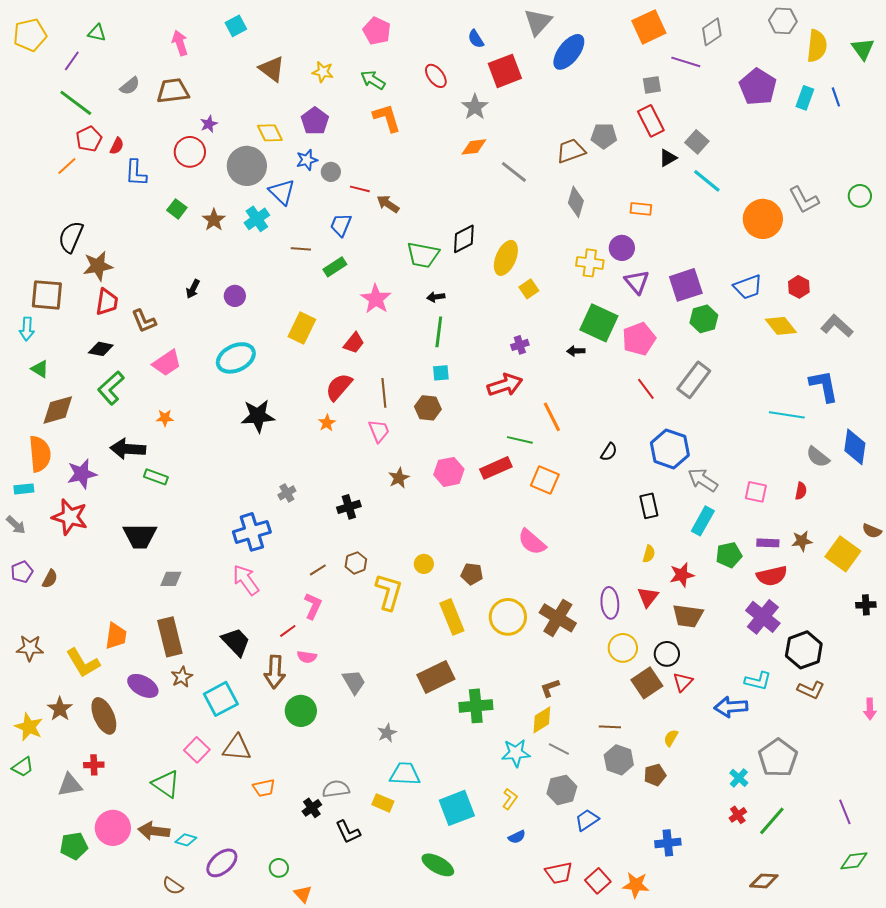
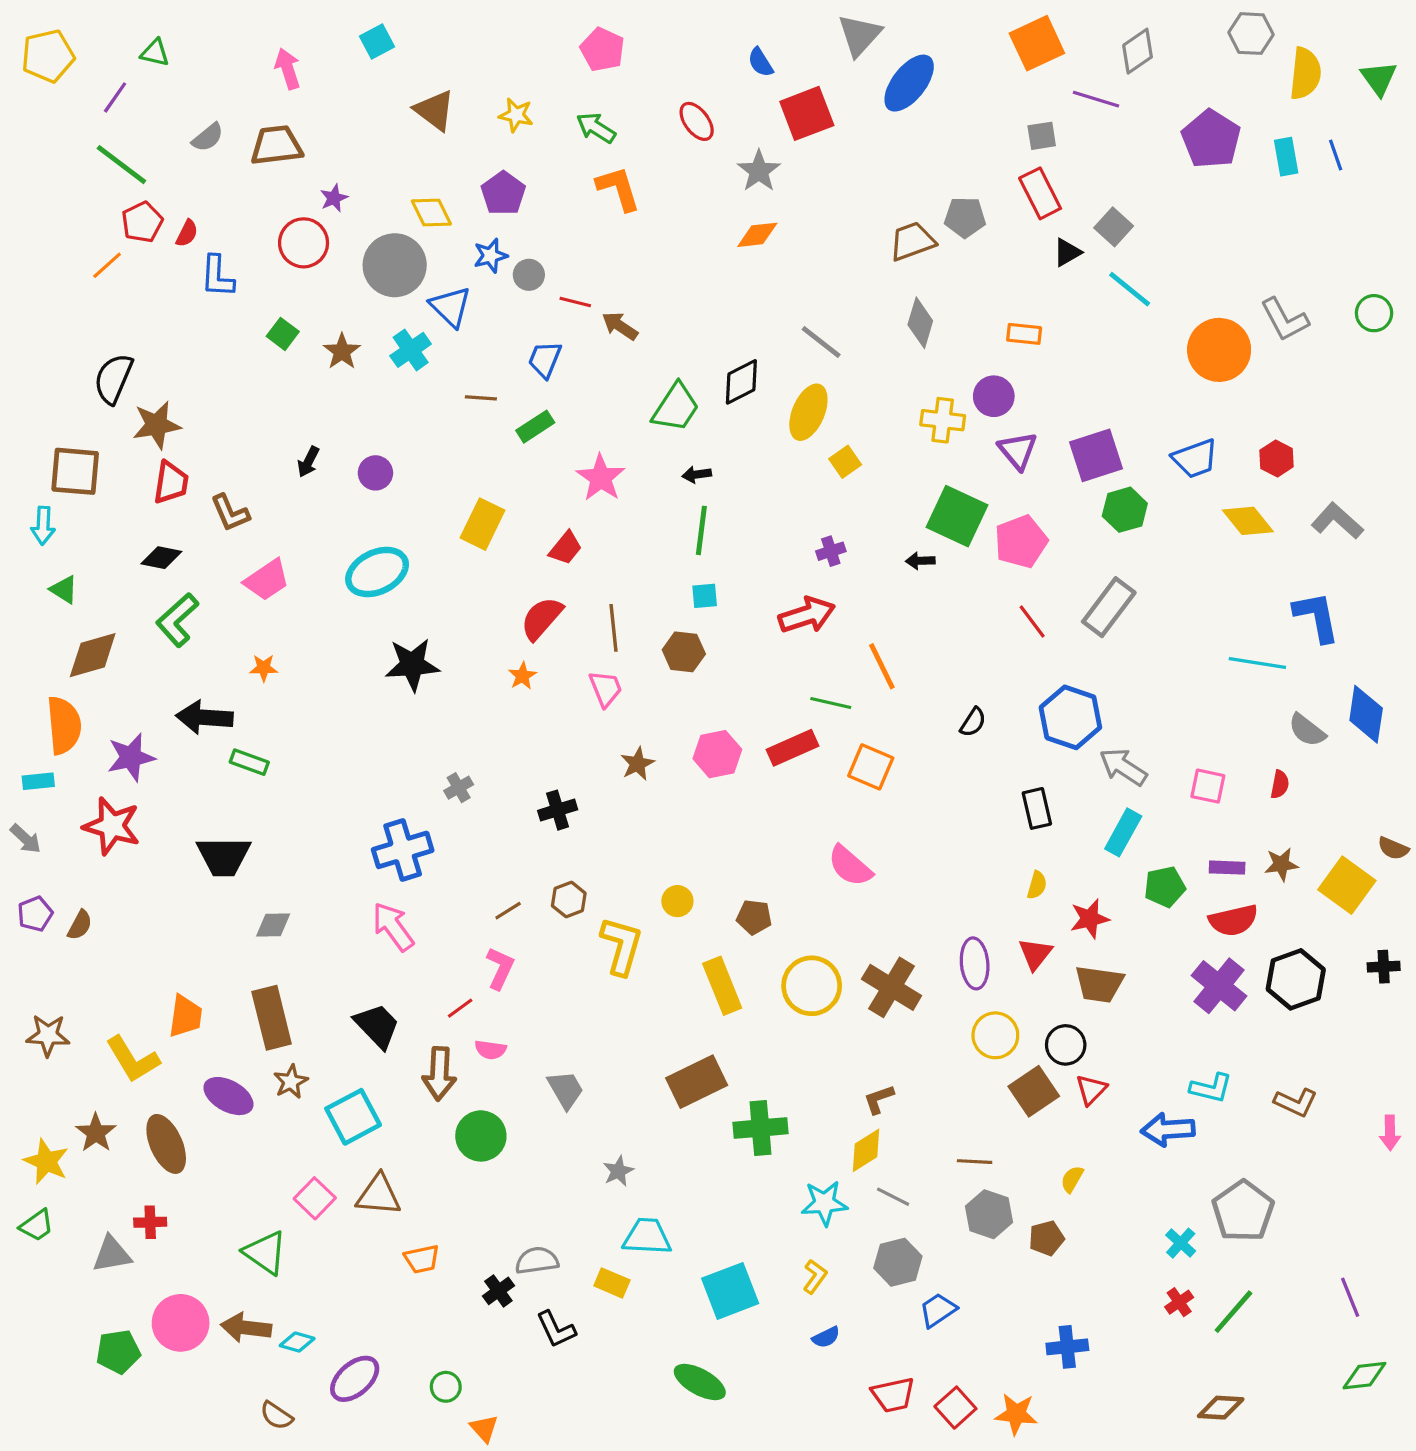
cyan rectangle: (805, 98) -> (1286, 157), turned -30
gray line: (514, 172) -> (821, 342), moved
green trapezoid: (423, 255) -> (676, 407), turned -68
black hexagon: (804, 650) -> (1296, 979), moved

